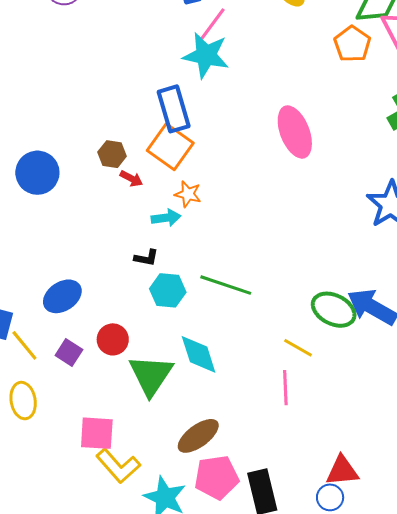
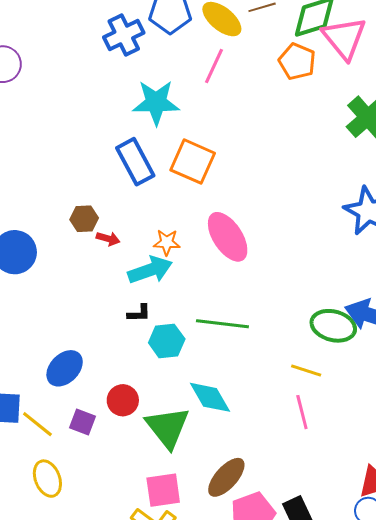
pink line: (213, 24) -> (214, 66), moved
pink ellipse: (295, 132) -> (228, 237), moved
orange square: (170, 147) -> (193, 162), moved
cyan arrow: (166, 218) -> (150, 270), size x1.5
pink square: (97, 433) -> (163, 490), moved

